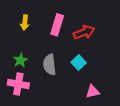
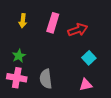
cyan square: (79, 62) -> (89, 58), moved
gray semicircle: (50, 65) -> (46, 79), moved

